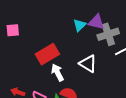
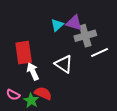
red rectangle: (47, 54) -> (24, 53), turned -70

